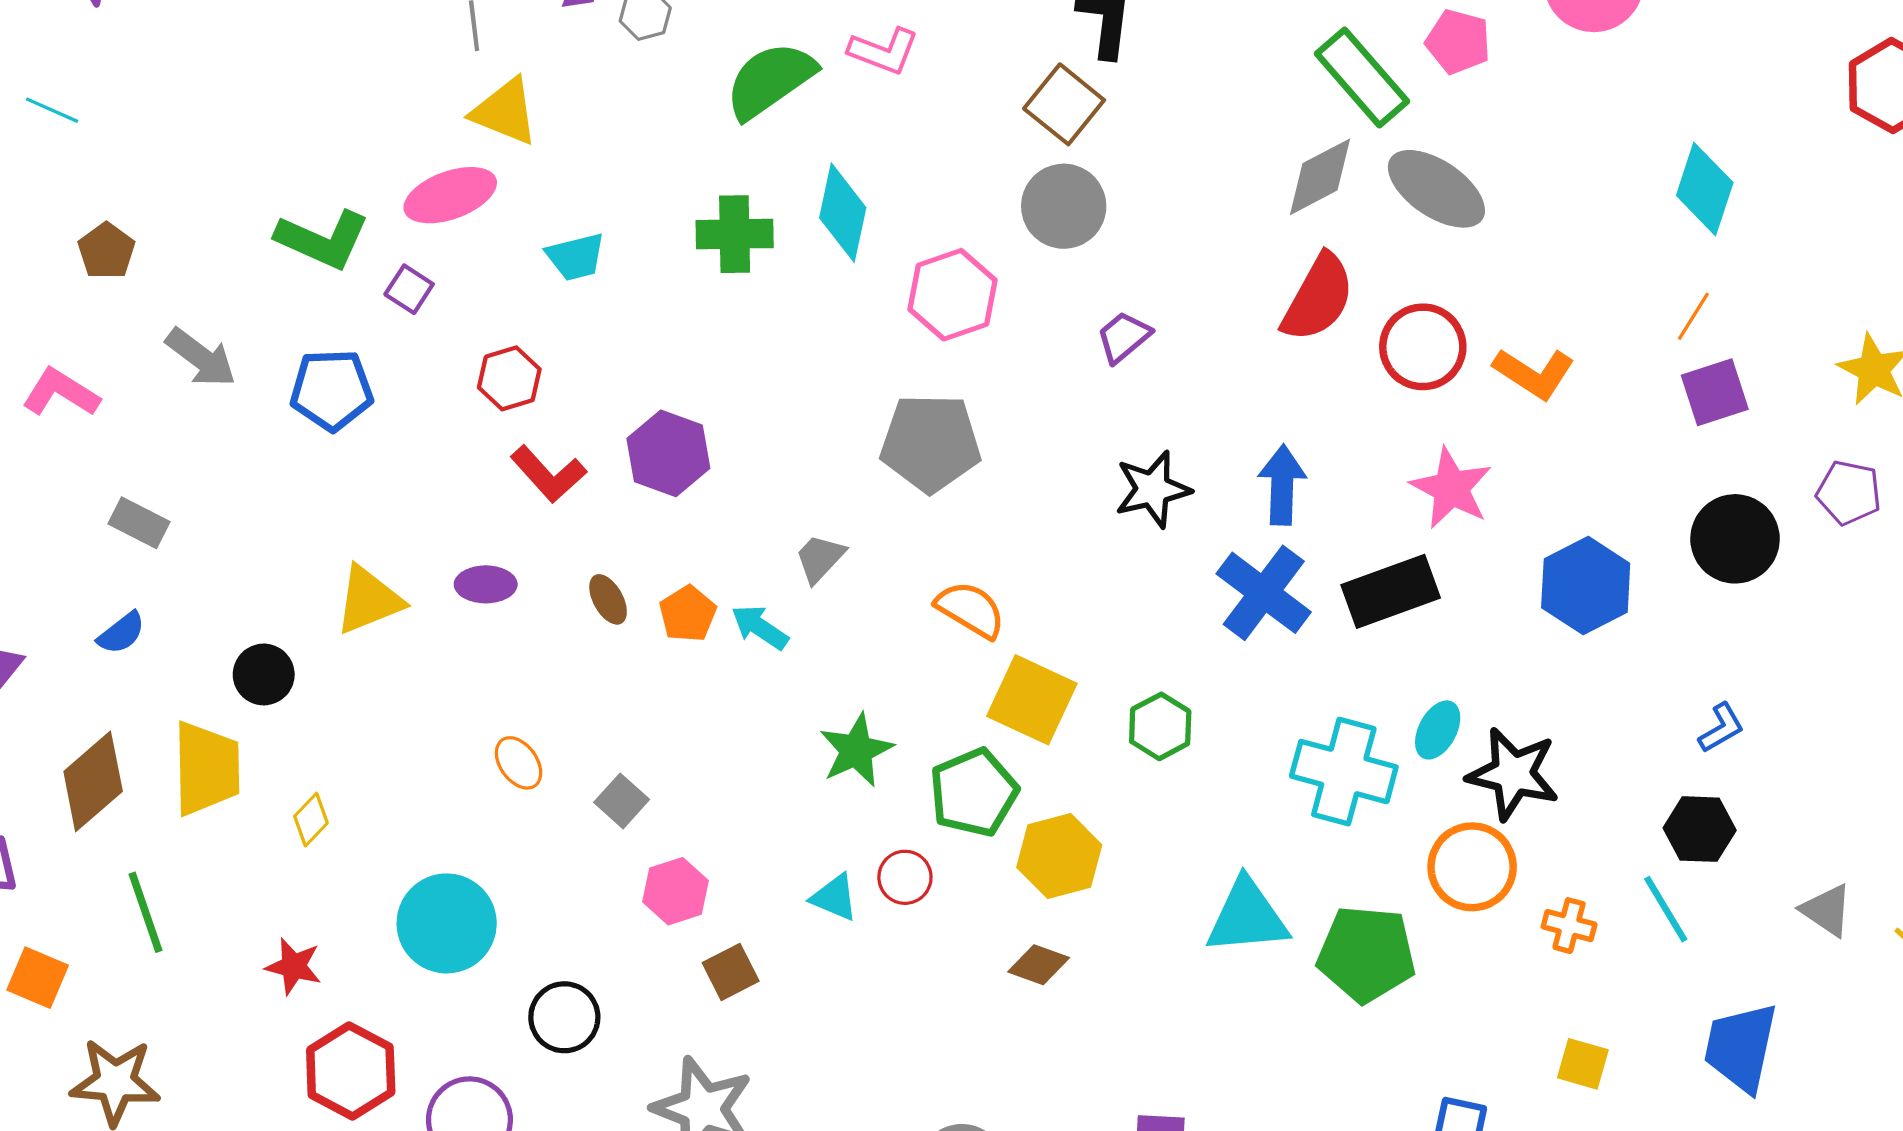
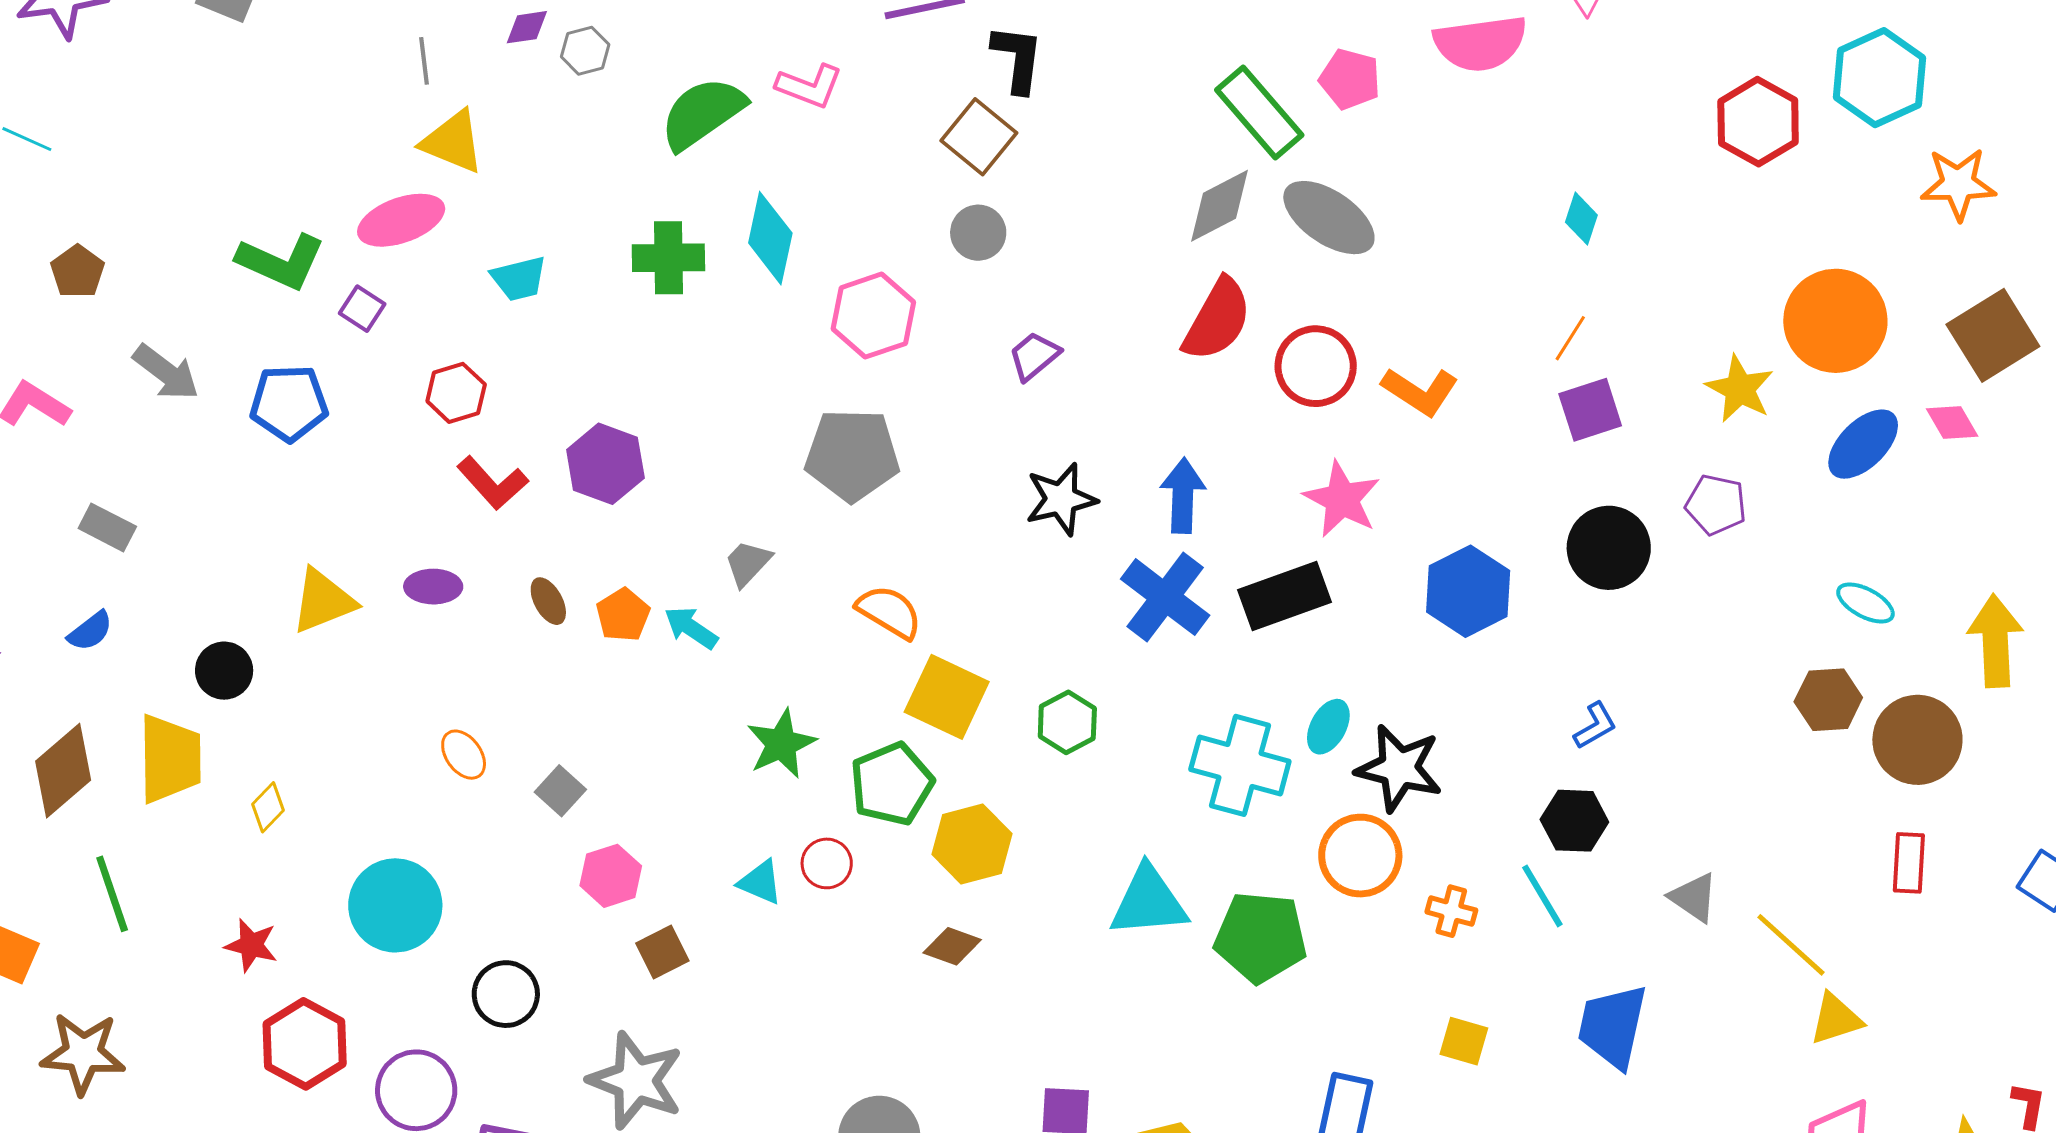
cyan diamond: (1705, 189) -> (1581, 219), size x0.6
gray circle: (1064, 206) -> (978, 233), size x0.7

